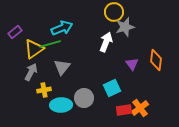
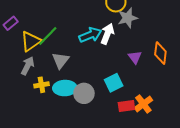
cyan arrow: (62, 28) -> (90, 35), moved
green line: (50, 44) -> (48, 36), turned -30
cyan ellipse: (61, 105) -> (65, 88), moved

